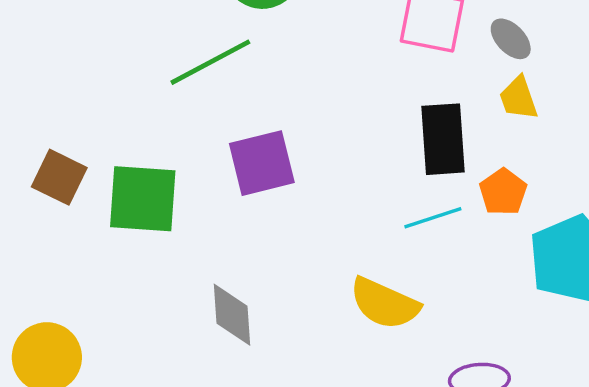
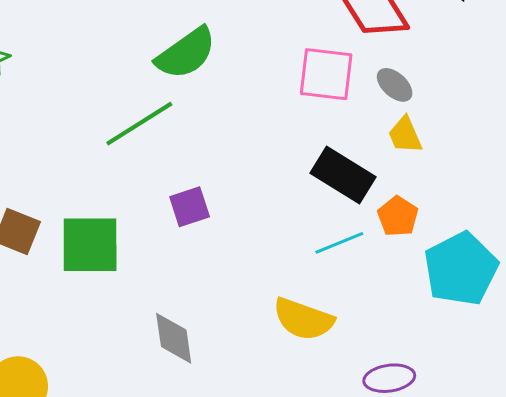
black rectangle: (443, 139) -> (343, 175), turned -50
purple square: (262, 163) -> (190, 207), size x0.7

